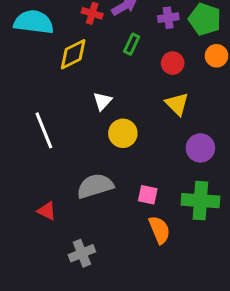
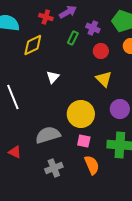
purple cross: (168, 18) -> (93, 28), moved, turned 32
yellow circle: (123, 133) -> (81, 114), moved, size x1.4
gray cross: (82, 253) -> (54, 168), moved

